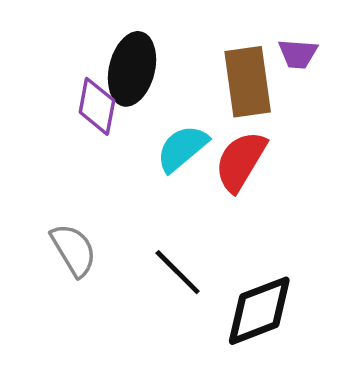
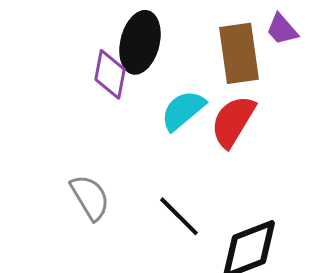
purple trapezoid: (298, 54) -> (282, 29), turned 45

